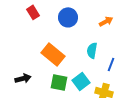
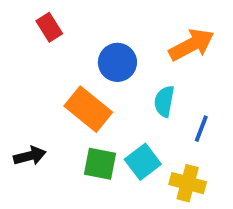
blue circle: (68, 17) -> (117, 62), moved
orange arrow: (106, 21) -> (192, 45), size x1.6

